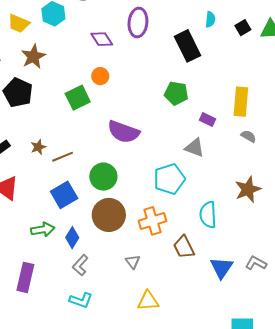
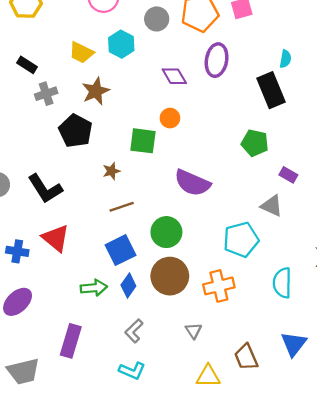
cyan semicircle: (210, 19) -> (285, 59), moved
green square: (78, 98) -> (143, 141), turned 30
brown star: (38, 147) -> (111, 171), moved
blue diamond: (72, 238) -> (128, 285), moved
brown trapezoid: (184, 247) -> (246, 357), moved

